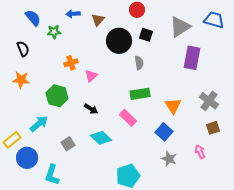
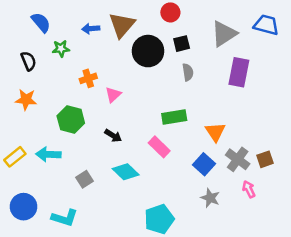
blue arrow: (73, 14) -> (91, 29), moved
brown triangle: (98, 20) -> (122, 25), size x1.6
green star: (54, 32) -> (61, 49), moved
black square: (146, 35) -> (182, 44), turned -32
gray semicircle: (139, 63) -> (188, 72), moved
gray cross: (209, 101) -> (238, 159), moved
cyan arrow: (39, 124) -> (48, 154), turned -138
yellow rectangle: (12, 140) -> (15, 157), moved
blue circle: (27, 158) -> (24, 207), moved
cyan L-shape: (52, 175) -> (65, 218), turned -90

